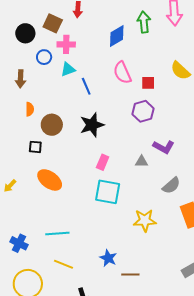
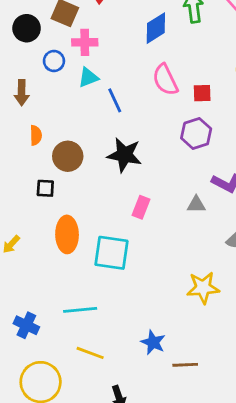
black star: (92, 125) -> (124, 155), turned 30
orange ellipse: (50, 180) -> (67, 234), turned 55
cyan square: (108, 192) -> (111, 253), moved

